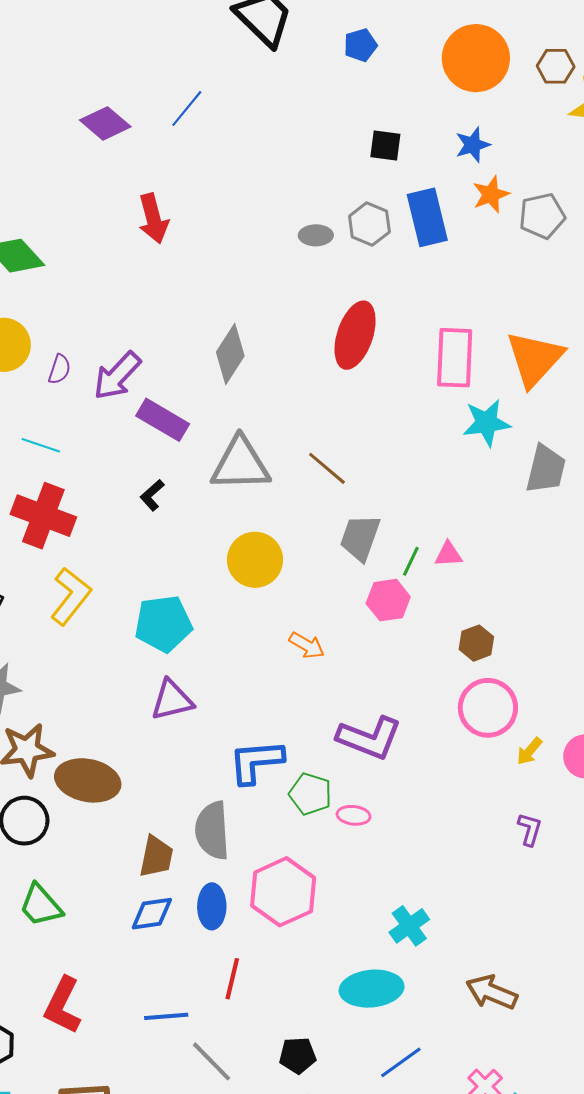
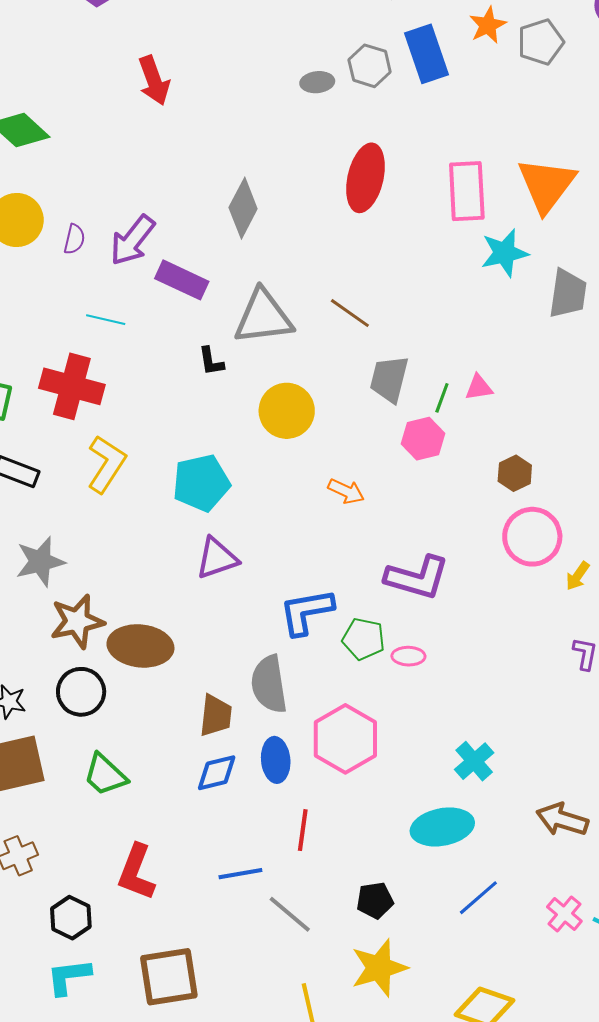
cyan line: (41, 445) -> (106, 320), moved
black L-shape: (152, 495) -> (211, 361), moved, turned -52

